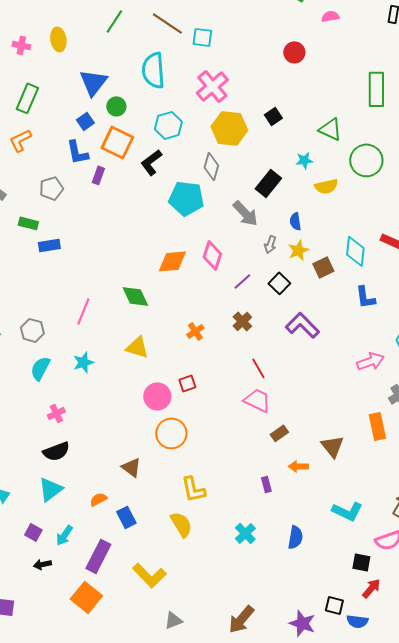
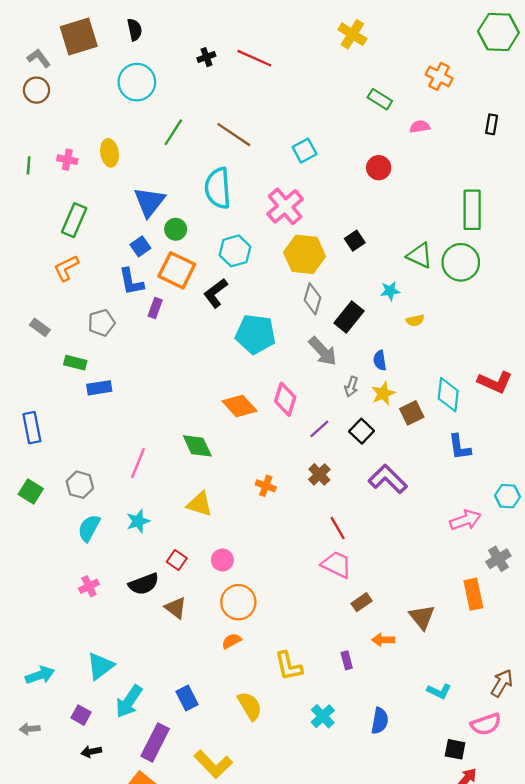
cyan square: (202, 37) -> (305, 151), moved, turned -35
green circle: (366, 160) -> (461, 262), moved
gray diamond: (211, 166) -> (312, 299), moved
yellow semicircle: (326, 186) -> (415, 320), size x0.7
orange diamond: (172, 261) -> (240, 406), turned 52
orange cross: (195, 331) -> (266, 486), turned -36
red square: (187, 383) -> (177, 560), moved, turned -36
pink circle: (157, 396) -> (222, 560), size x0.7
pink cross: (56, 413) -> (89, 586), moved
black semicircle: (56, 451) -> (144, 584), moved
brown triangle: (131, 467) -> (176, 608), moved
yellow L-shape: (193, 489) -> (289, 666), moved
orange semicircle: (98, 499) -> (232, 641), moved
cyan L-shape: (347, 511) -> (439, 691), size x0.7
cyan arrow: (64, 535) -> (129, 701), moved, size x1.4

